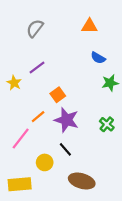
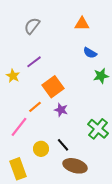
orange square: (58, 95) -> (53, 87), size x1.5
purple star: (66, 120) -> (61, 110), size x0.6
green cross: (107, 124) -> (98, 129), moved, size x1.5
black line: (65, 149) -> (63, 145), moved
yellow rectangle: (20, 184) -> (18, 169), turned 75

